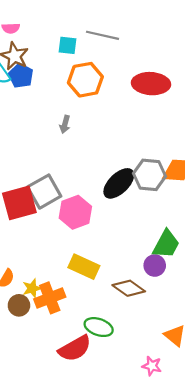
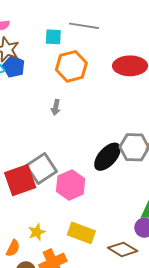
yellow star: (32, 288) -> (37, 232), moved

